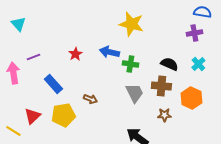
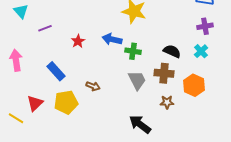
purple cross: (194, 33) -> (205, 26), moved
purple line: (33, 57) -> (45, 28), moved

